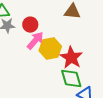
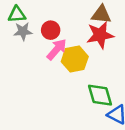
red star: (71, 58) -> (100, 35), moved, turned 30

